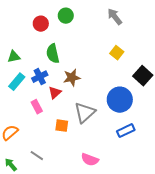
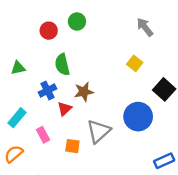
gray arrow: (115, 17) -> (145, 27), moved
cyan rectangle: (17, 82) -> (17, 118), moved
pink rectangle: (37, 107) -> (43, 135), moved
blue rectangle: (126, 131) -> (164, 161), moved

